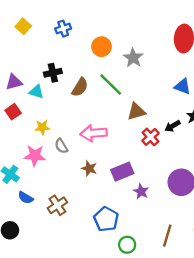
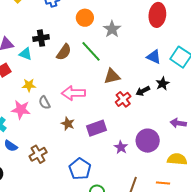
purple star: (141, 191) -> (121, 147), moved

